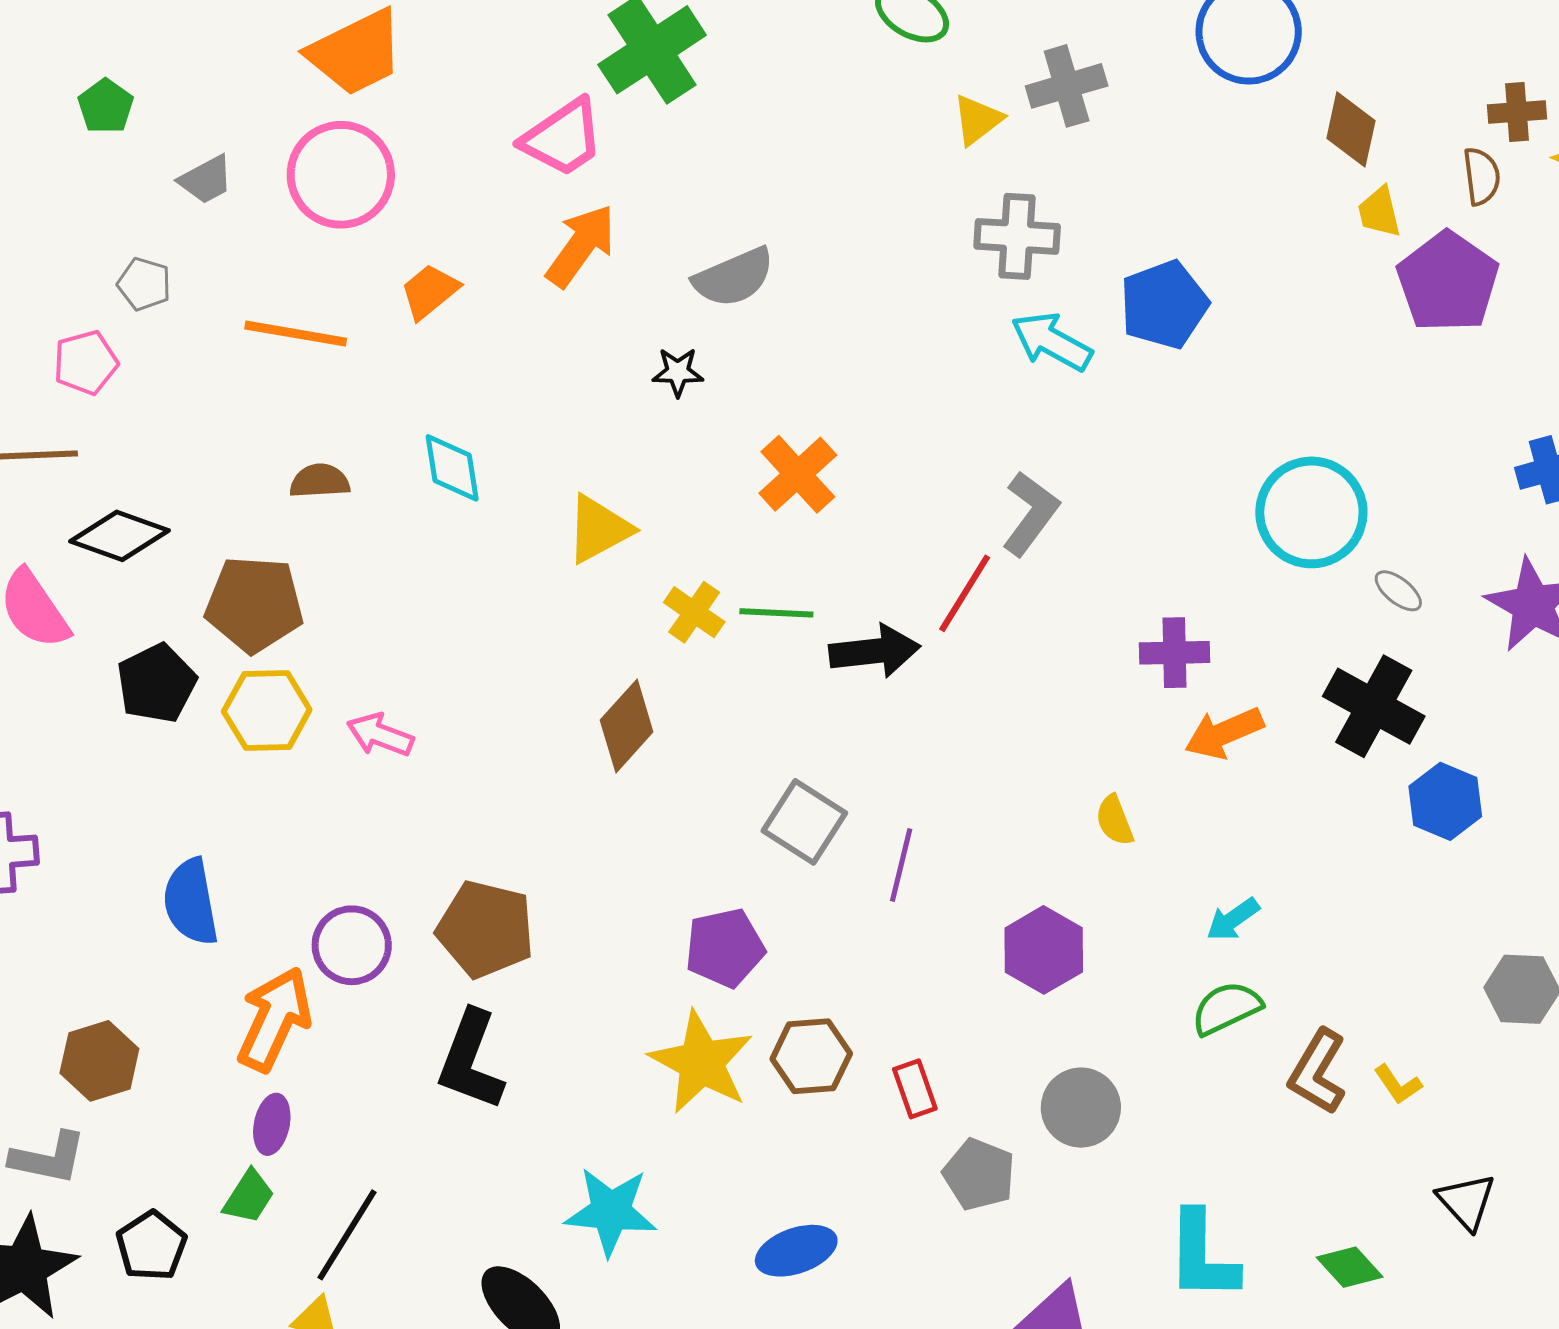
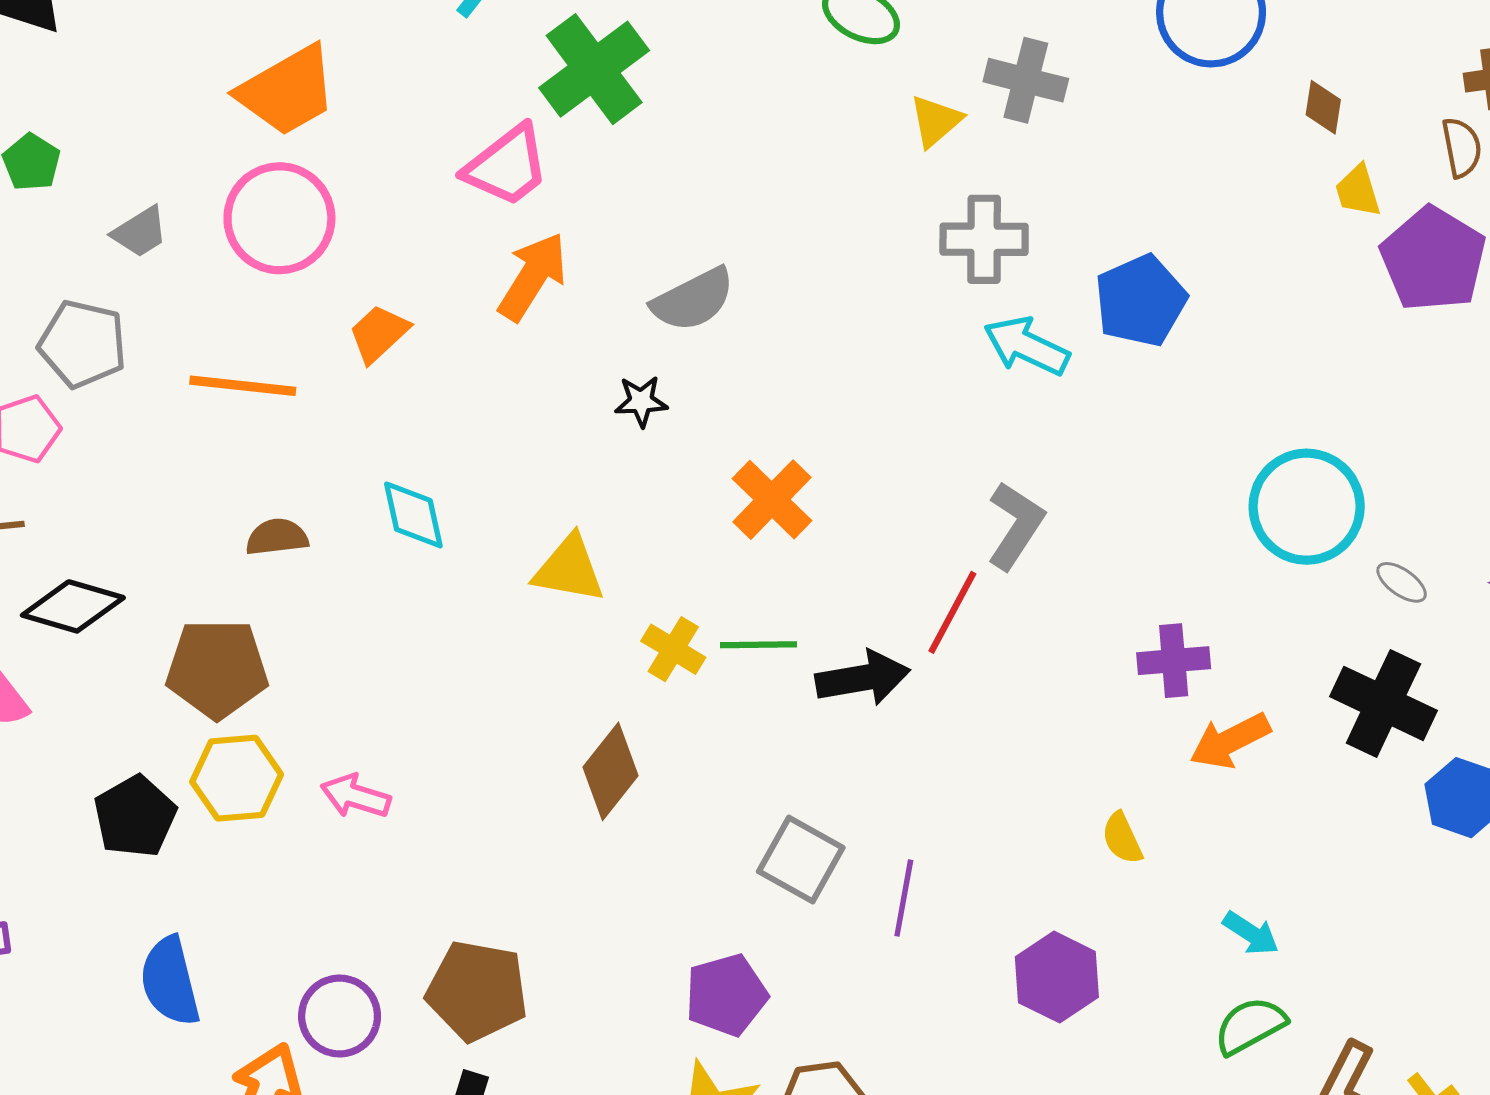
gray cross: (1067, 86) -> (1026, 80), turned 34
brown diamond: (1351, 129) -> (1323, 107), size x0.7
gray pentagon: (144, 284) -> (83, 344), size x1.6
yellow triangle: (599, 529) -> (569, 569), turned 42
black pentagon: (157, 683) -> (135, 816), moved
cyan arrow: (1233, 919) -> (1251, 933), turned -108

